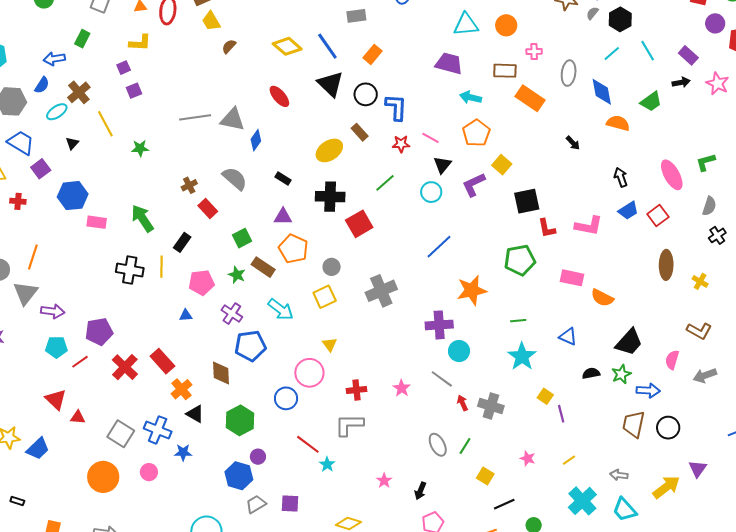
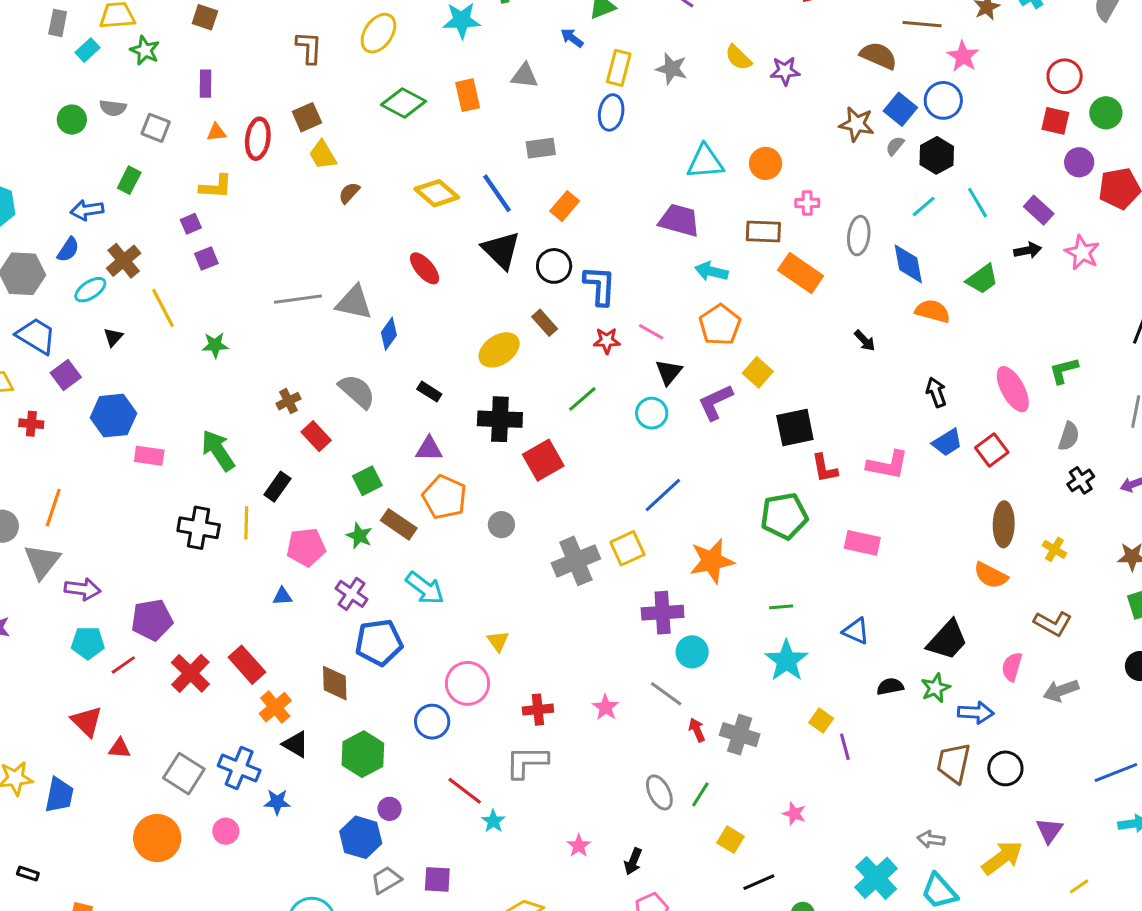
yellow square: (325, 297) -> (627, 548), moved
orange semicircle: (602, 298) -> (991, 575), moved
blue trapezoid: (38, 449) -> (59, 795), turned -35
yellow line: (569, 460) -> (1079, 886), moved

